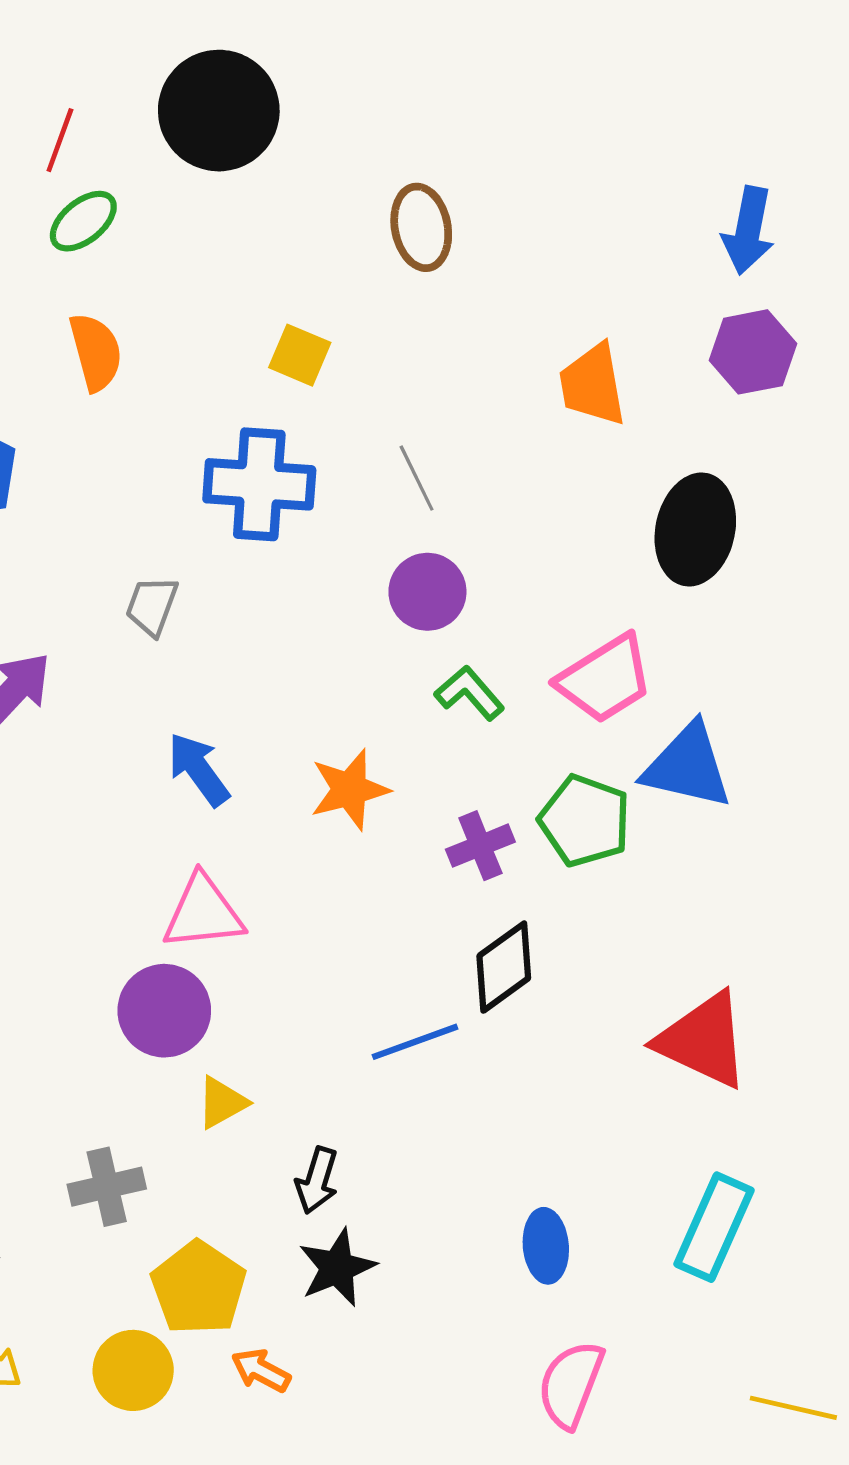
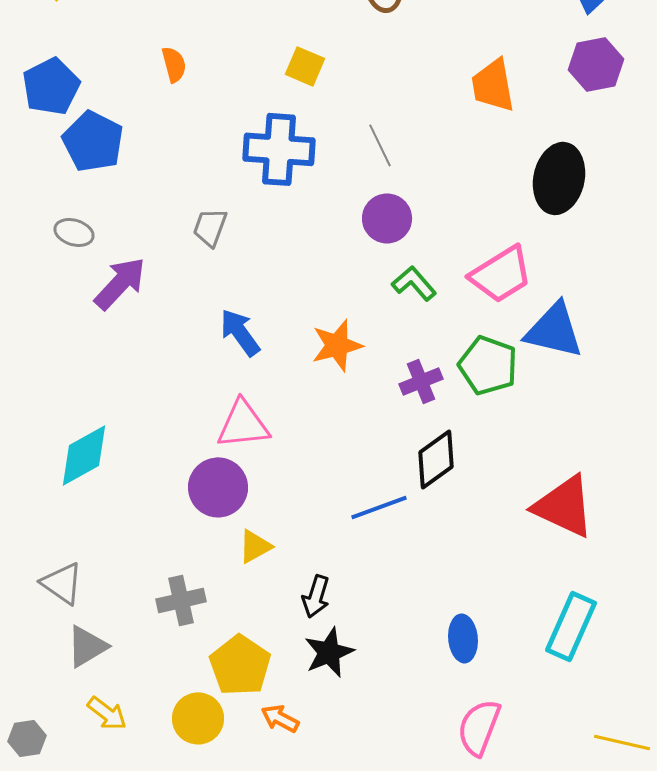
orange semicircle: (96, 352) -> (174, 64), size x0.7

